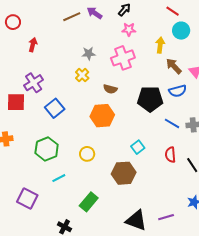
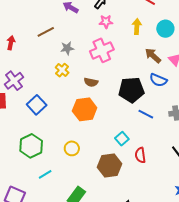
brown line: (72, 17) -> (46, 32), moved
cyan circle: (181, 31) -> (165, 29), moved
yellow arrow: (160, 45) -> (137, 26), moved
blue semicircle: (178, 91) -> (158, 80), turned 42
blue line: (172, 123) -> (146, 114), moved
red semicircle: (170, 155) -> (140, 155), moved

